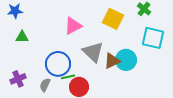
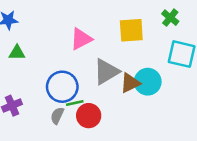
yellow square: (113, 19) -> (131, 30), turned -30
gray triangle: (93, 52) -> (106, 72), turned 45
gray semicircle: (45, 85) -> (57, 116), moved

